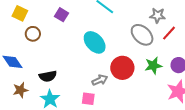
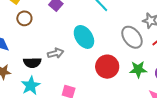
gray arrow: (100, 80) -> (56, 53), moved

